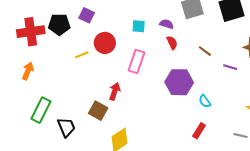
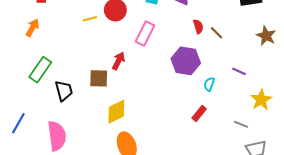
red semicircle: (172, 43) -> (198, 26), moved
purple line: (230, 67) -> (239, 71), moved
cyan semicircle: (205, 101) -> (209, 84), turned 48
brown square: (98, 111) -> (99, 78), turned -36

